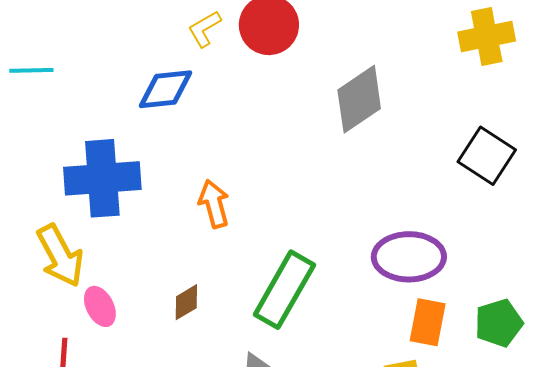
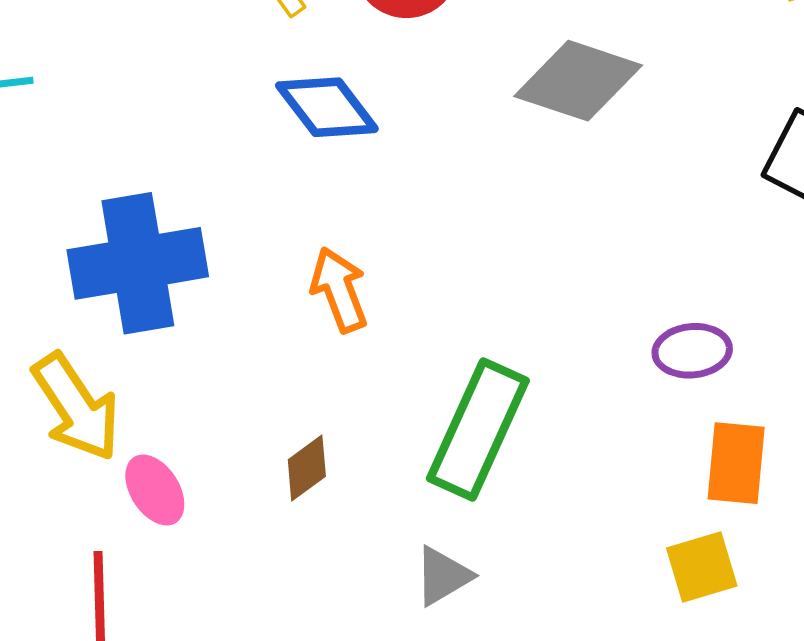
blue diamond: (165, 89) -> (327, 107), moved, turned 64
gray diamond: (359, 99) -> (578, 81), turned 58
purple ellipse: (409, 257) -> (692, 351), size x0.6

